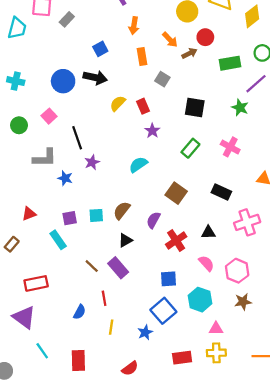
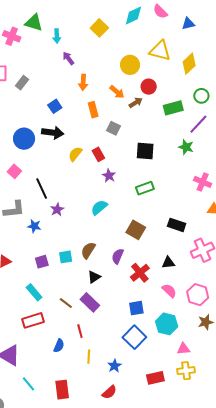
pink cross: (230, 147) -> (203, 182), moved
green rectangle: (190, 148) -> (145, 188), turned 36
cyan rectangle: (58, 240) -> (34, 292), moved
red rectangle: (36, 283) -> (33, 320), moved
blue star: (145, 332) -> (114, 366), moved

